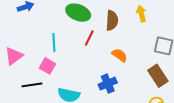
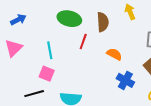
pink triangle: (14, 56) -> (13, 48), moved
blue cross: (108, 84) -> (125, 80), moved, turned -30

